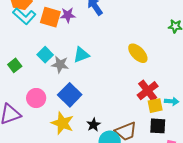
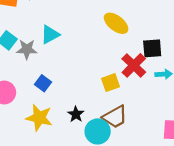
blue square: (70, 95) -> (43, 83), size x0.6
yellow square: (155, 106) -> (111, 83), moved
black square: (158, 126) -> (152, 48), moved

